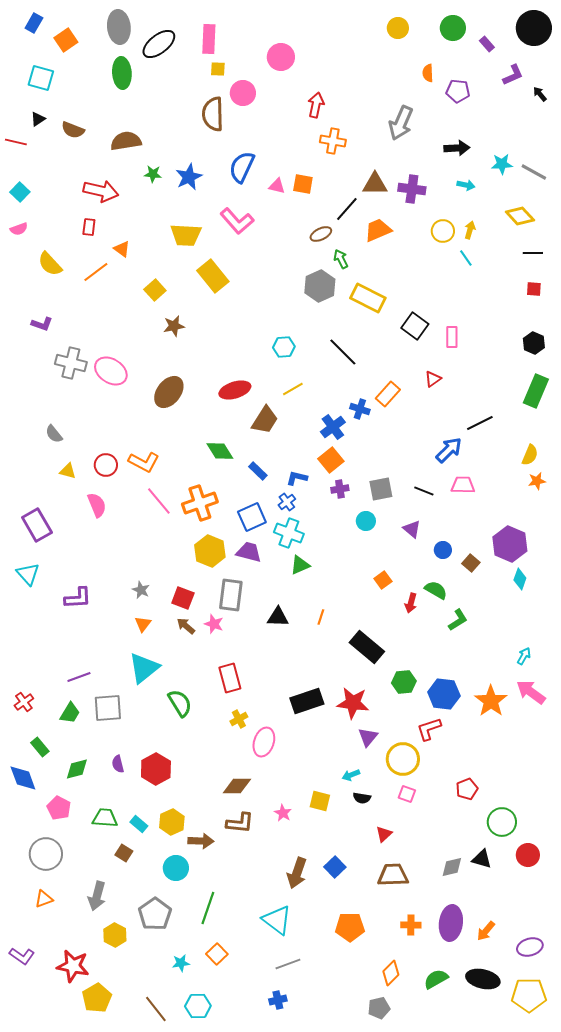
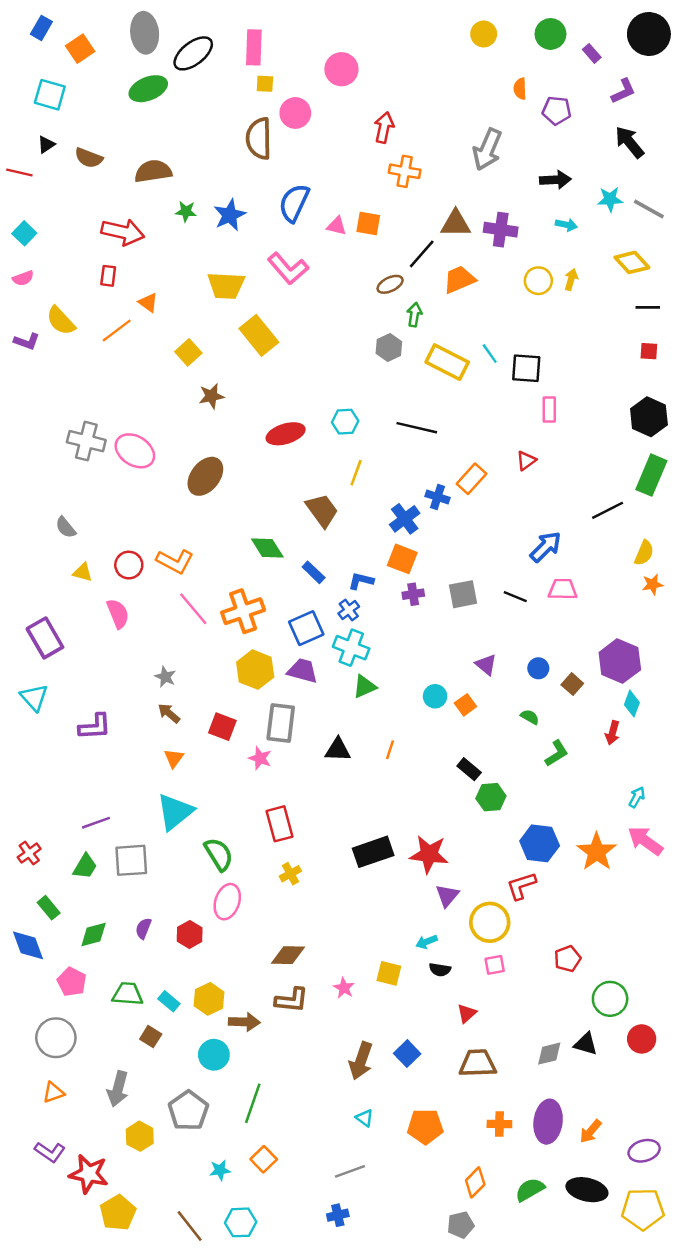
green ellipse: (122, 73) -> (148, 89), turned 72
black arrow: (540, 94) -> (629, 142), moved, size x1.8
cyan line: (466, 258) -> (490, 354), moved
green arrow: (341, 259) -> (414, 315), turned 36
gray hexagon: (320, 286) -> (389, 348), size x0.7
purple L-shape: (42, 324) -> (27, 341), moved
black square: (415, 326) -> (526, 368), moved, turned -32
black hexagon: (534, 343) -> (649, 417), size x1.4
black line: (343, 352) -> (417, 428), turned -32
yellow line: (293, 389) -> (356, 473), turned -40
red ellipse: (235, 390) -> (286, 434), moved
brown trapezoid: (265, 420) -> (322, 510), turned -68
black line: (480, 423) -> (608, 510), moved
orange square: (331, 460) -> (402, 559), turned -30
cyan circle: (366, 521) -> (435, 696), moved
purple triangle: (412, 529) -> (486, 665), moved
gray star: (141, 590) -> (165, 677), moved
green semicircle: (436, 590) -> (530, 717), size x0.7
red arrow: (411, 603) -> (612, 733), moved
brown arrow: (186, 626) -> (169, 713), moved
black rectangle: (367, 647) -> (469, 769), moved, size x0.6
green hexagon: (404, 682) -> (491, 797), moved
pink ellipse: (264, 742) -> (227, 902), moved
purple semicircle: (118, 764) -> (143, 928), turned 36
red hexagon: (156, 769) -> (190, 934), size x0.7
pink square: (407, 794) -> (495, 965), turned -30
cyan triangle: (277, 920) -> (365, 1118), moved, size x0.5
purple L-shape: (22, 956) -> (50, 1152), moved

